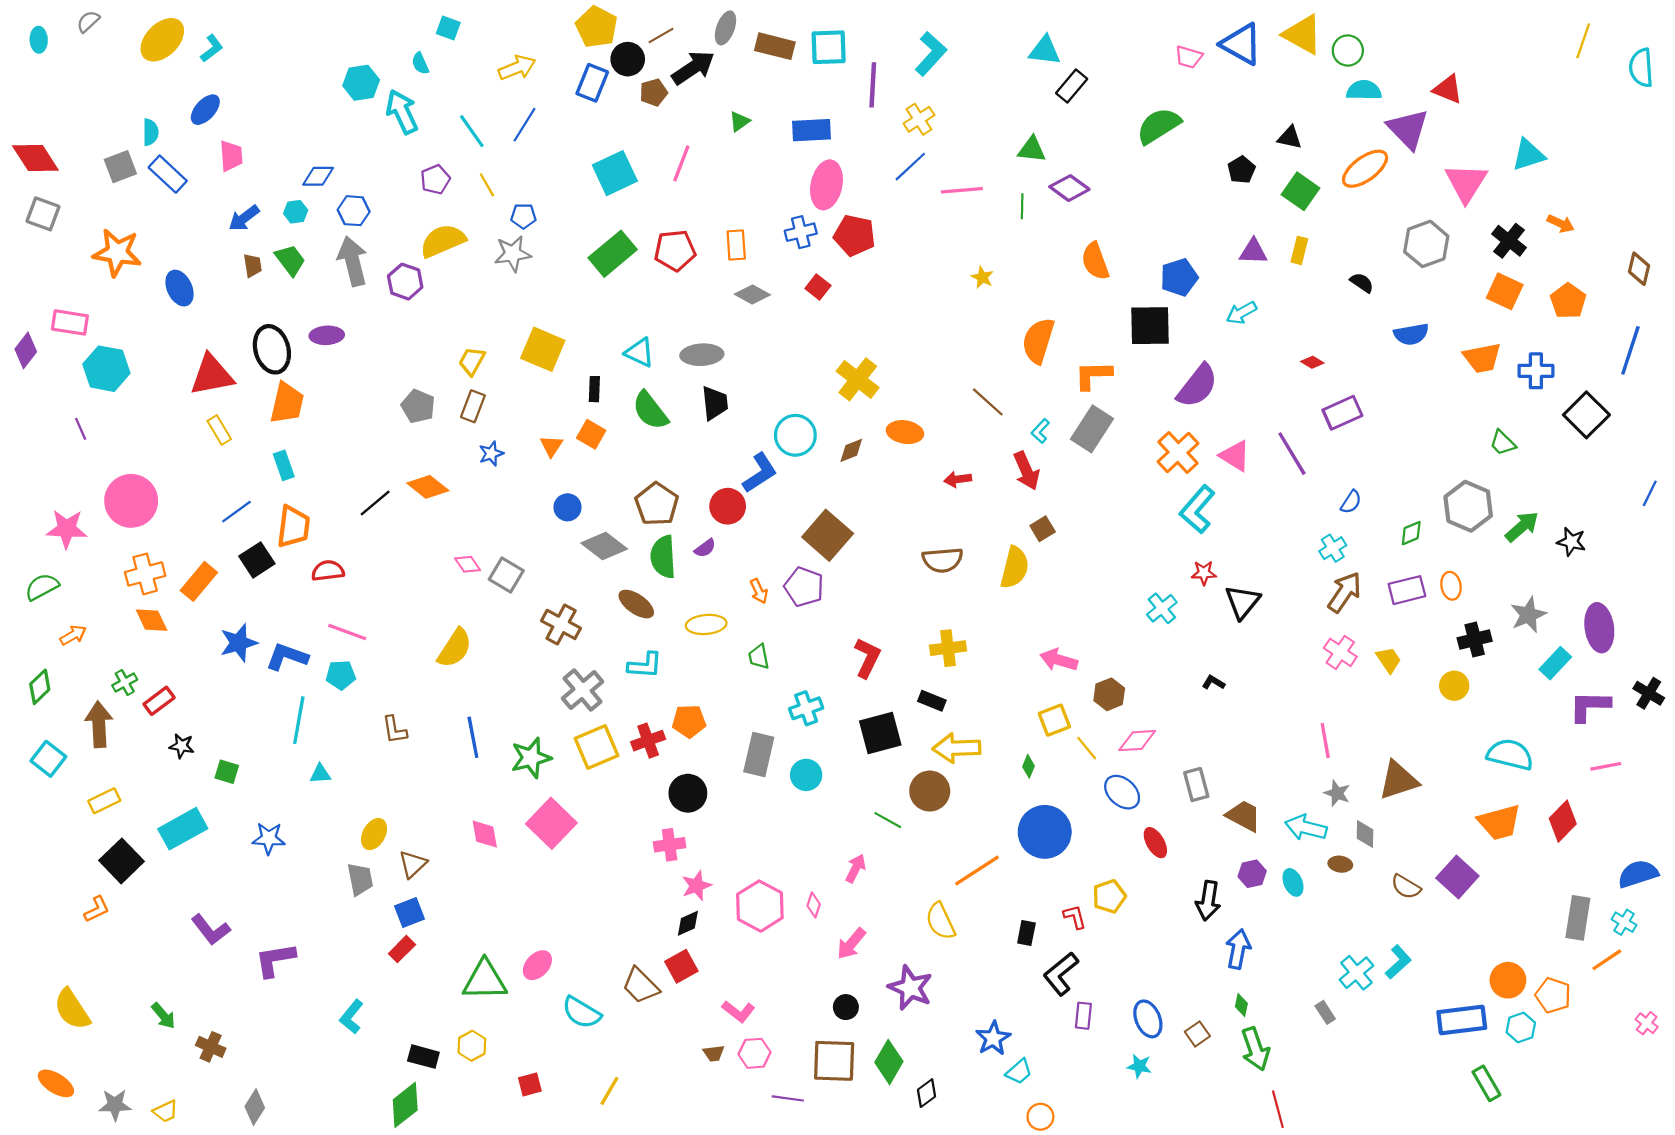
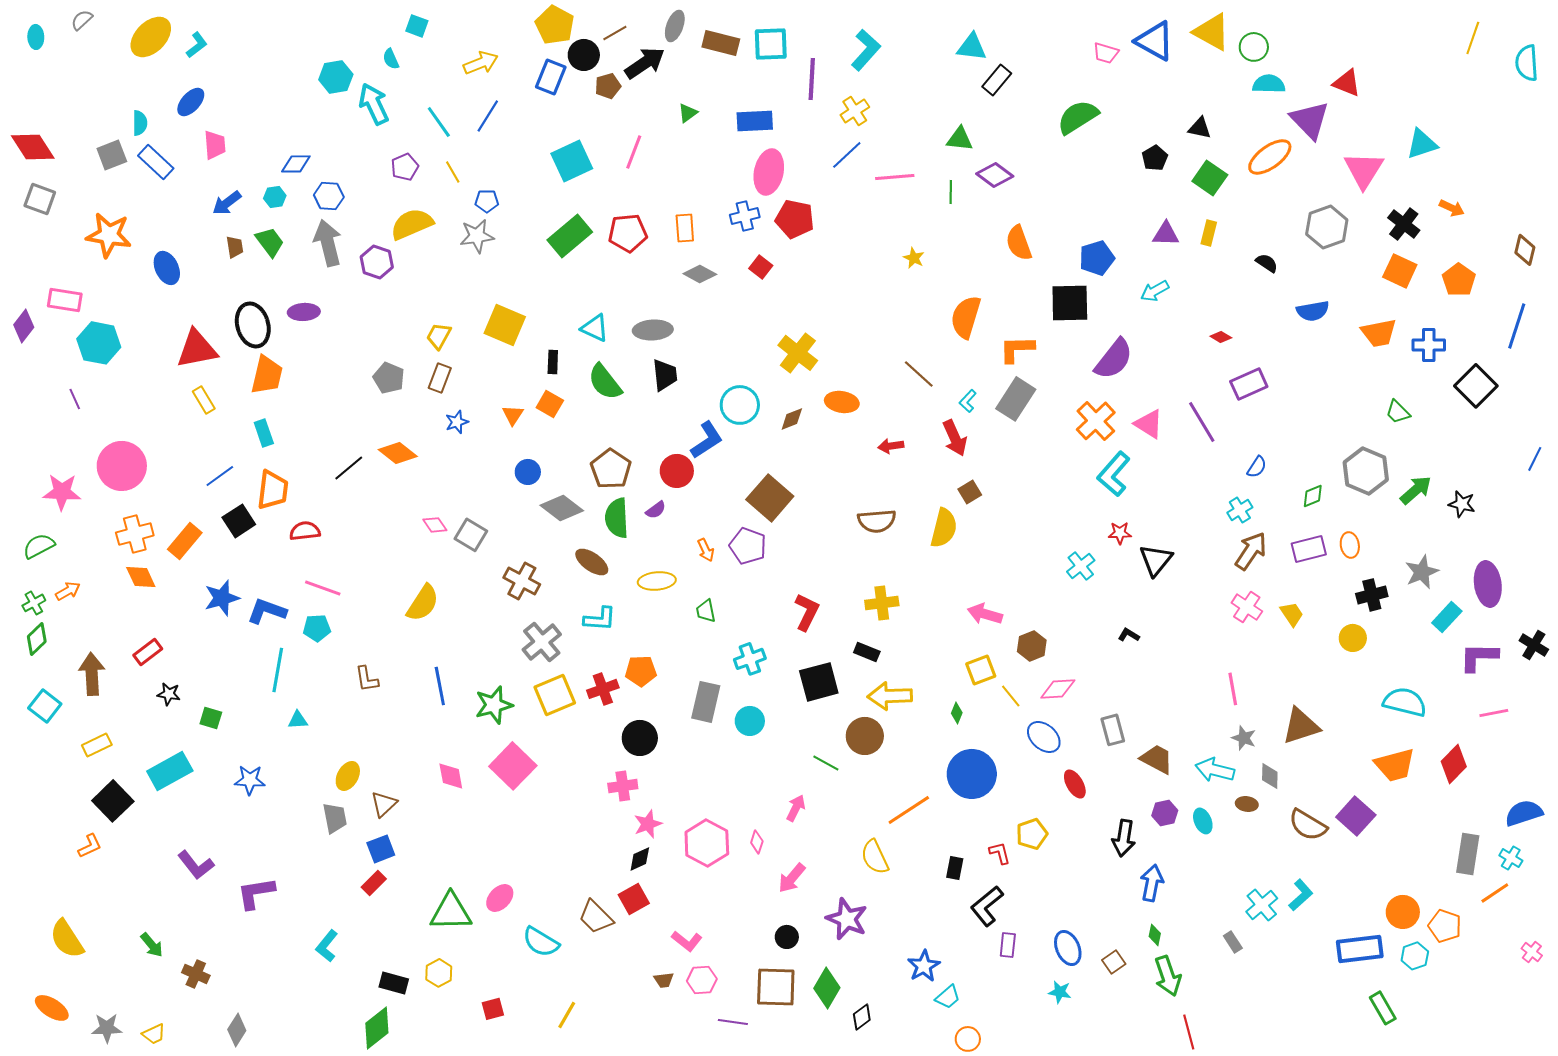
green cross: (125, 682) -> (34, 603), moved
brown semicircle: (1406, 887) -> (1308, 825), size x1.4

